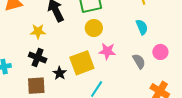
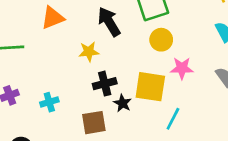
black cross: (38, 57) -> (105, 84), moved, turned -30
yellow square: (82, 63) -> (150, 87), turned 35

